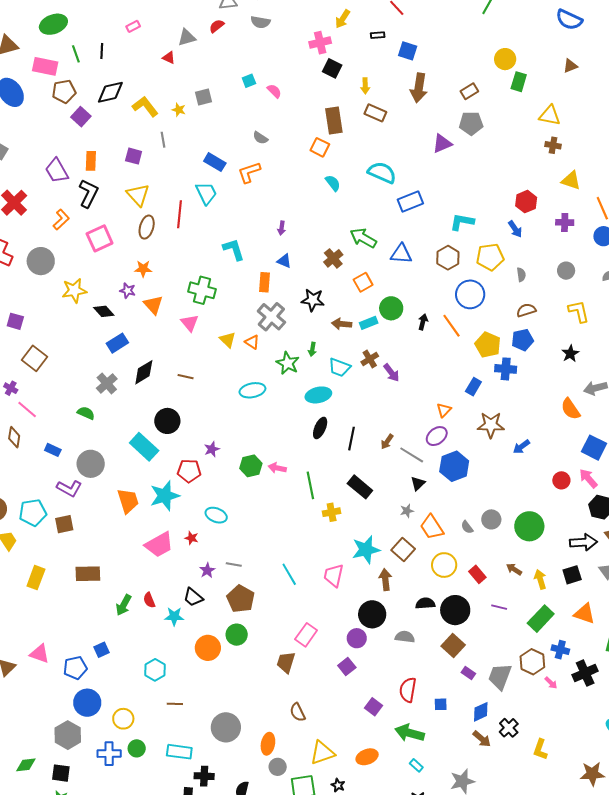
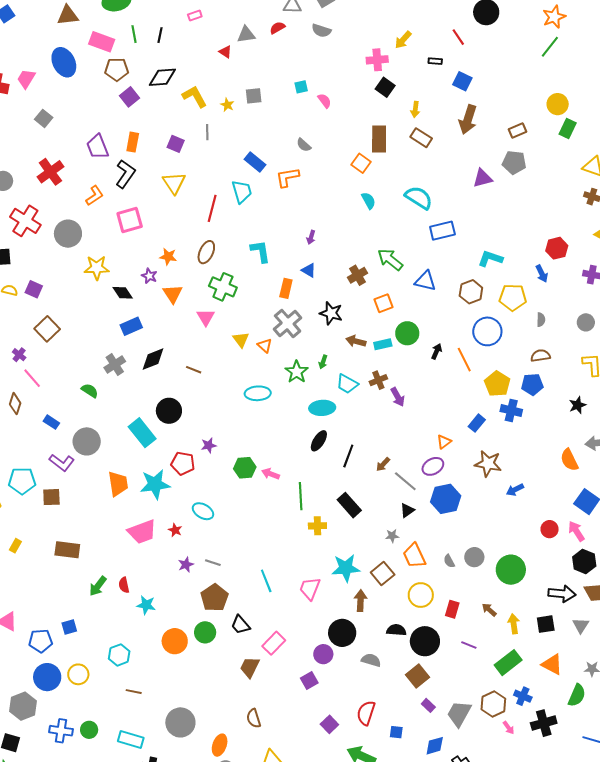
brown ellipse: (147, 227) -> (206, 252), moved
red rectangle: (477, 574) -> (452, 609), turned 48
yellow rectangle: (36, 578) -> (15, 546), size x0.6
black trapezoid: (193, 597) -> (240, 625), moved
yellow circle: (123, 719) -> (78, 674), moved

